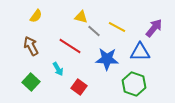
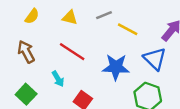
yellow triangle: (81, 17) -> (70, 17), moved
gray line: (94, 31) -> (104, 15), moved, turned -64
blue triangle: (140, 52) -> (155, 59), turned 45

